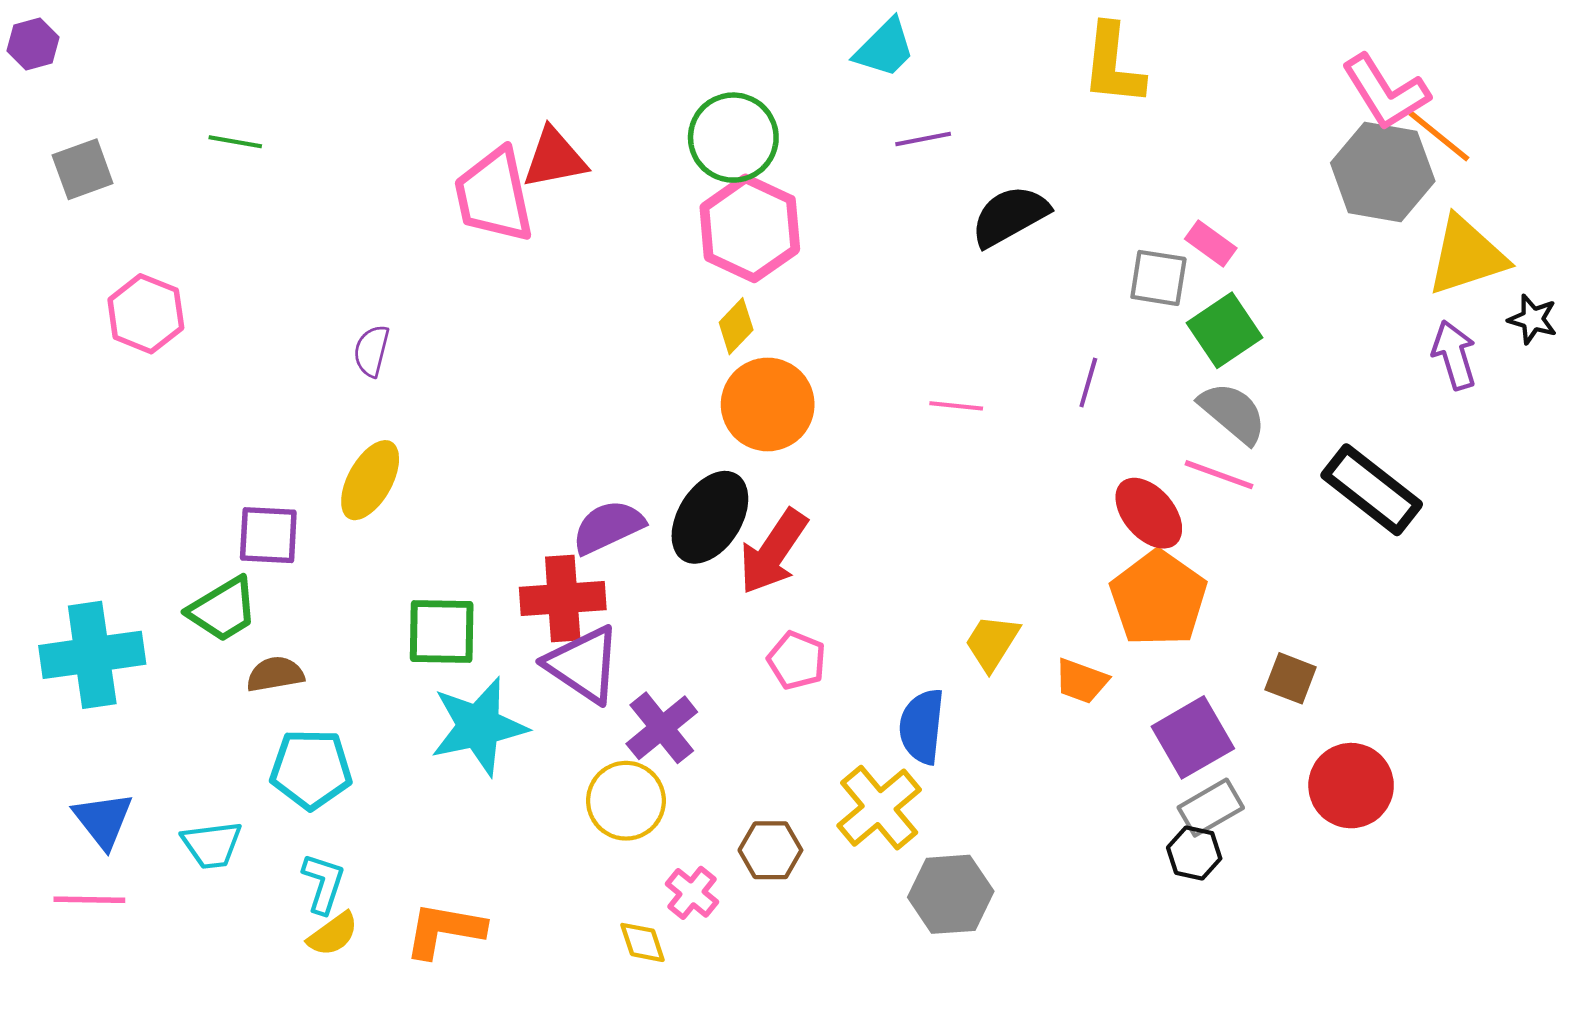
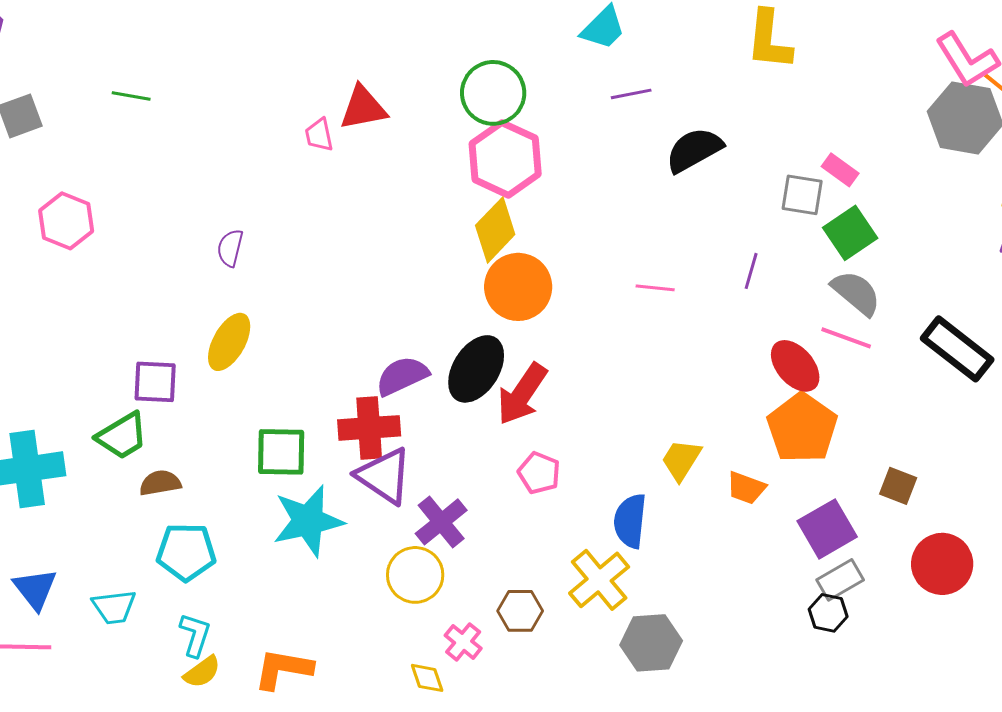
pink trapezoid: (494, 195) -> (319, 135), size x0.5
yellow diamond: (736, 326) -> (495, 230), size x1.6

